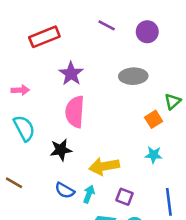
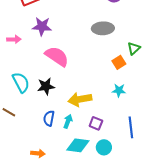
purple star: (71, 74) -> (42, 26), moved, turned -30
pink semicircle: (75, 112) -> (57, 56), turned 120
cyan semicircle: (24, 128) -> (21, 82), moved
blue semicircle: (65, 190) -> (49, 118), turned 70

